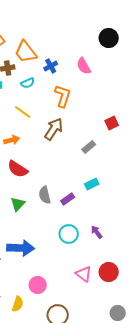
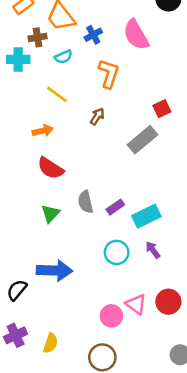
pink semicircle: (84, 66) -> (136, 35), size x1.4
red square: (112, 123) -> (162, 109), moved
brown arrow: (54, 129) -> (97, 116), size x0.6
gray rectangle: (89, 147) -> (142, 140), size x1.6
cyan rectangle: (92, 184) -> (146, 216), moved, size x1.5
pink circle: (38, 285) -> (111, 316), moved

